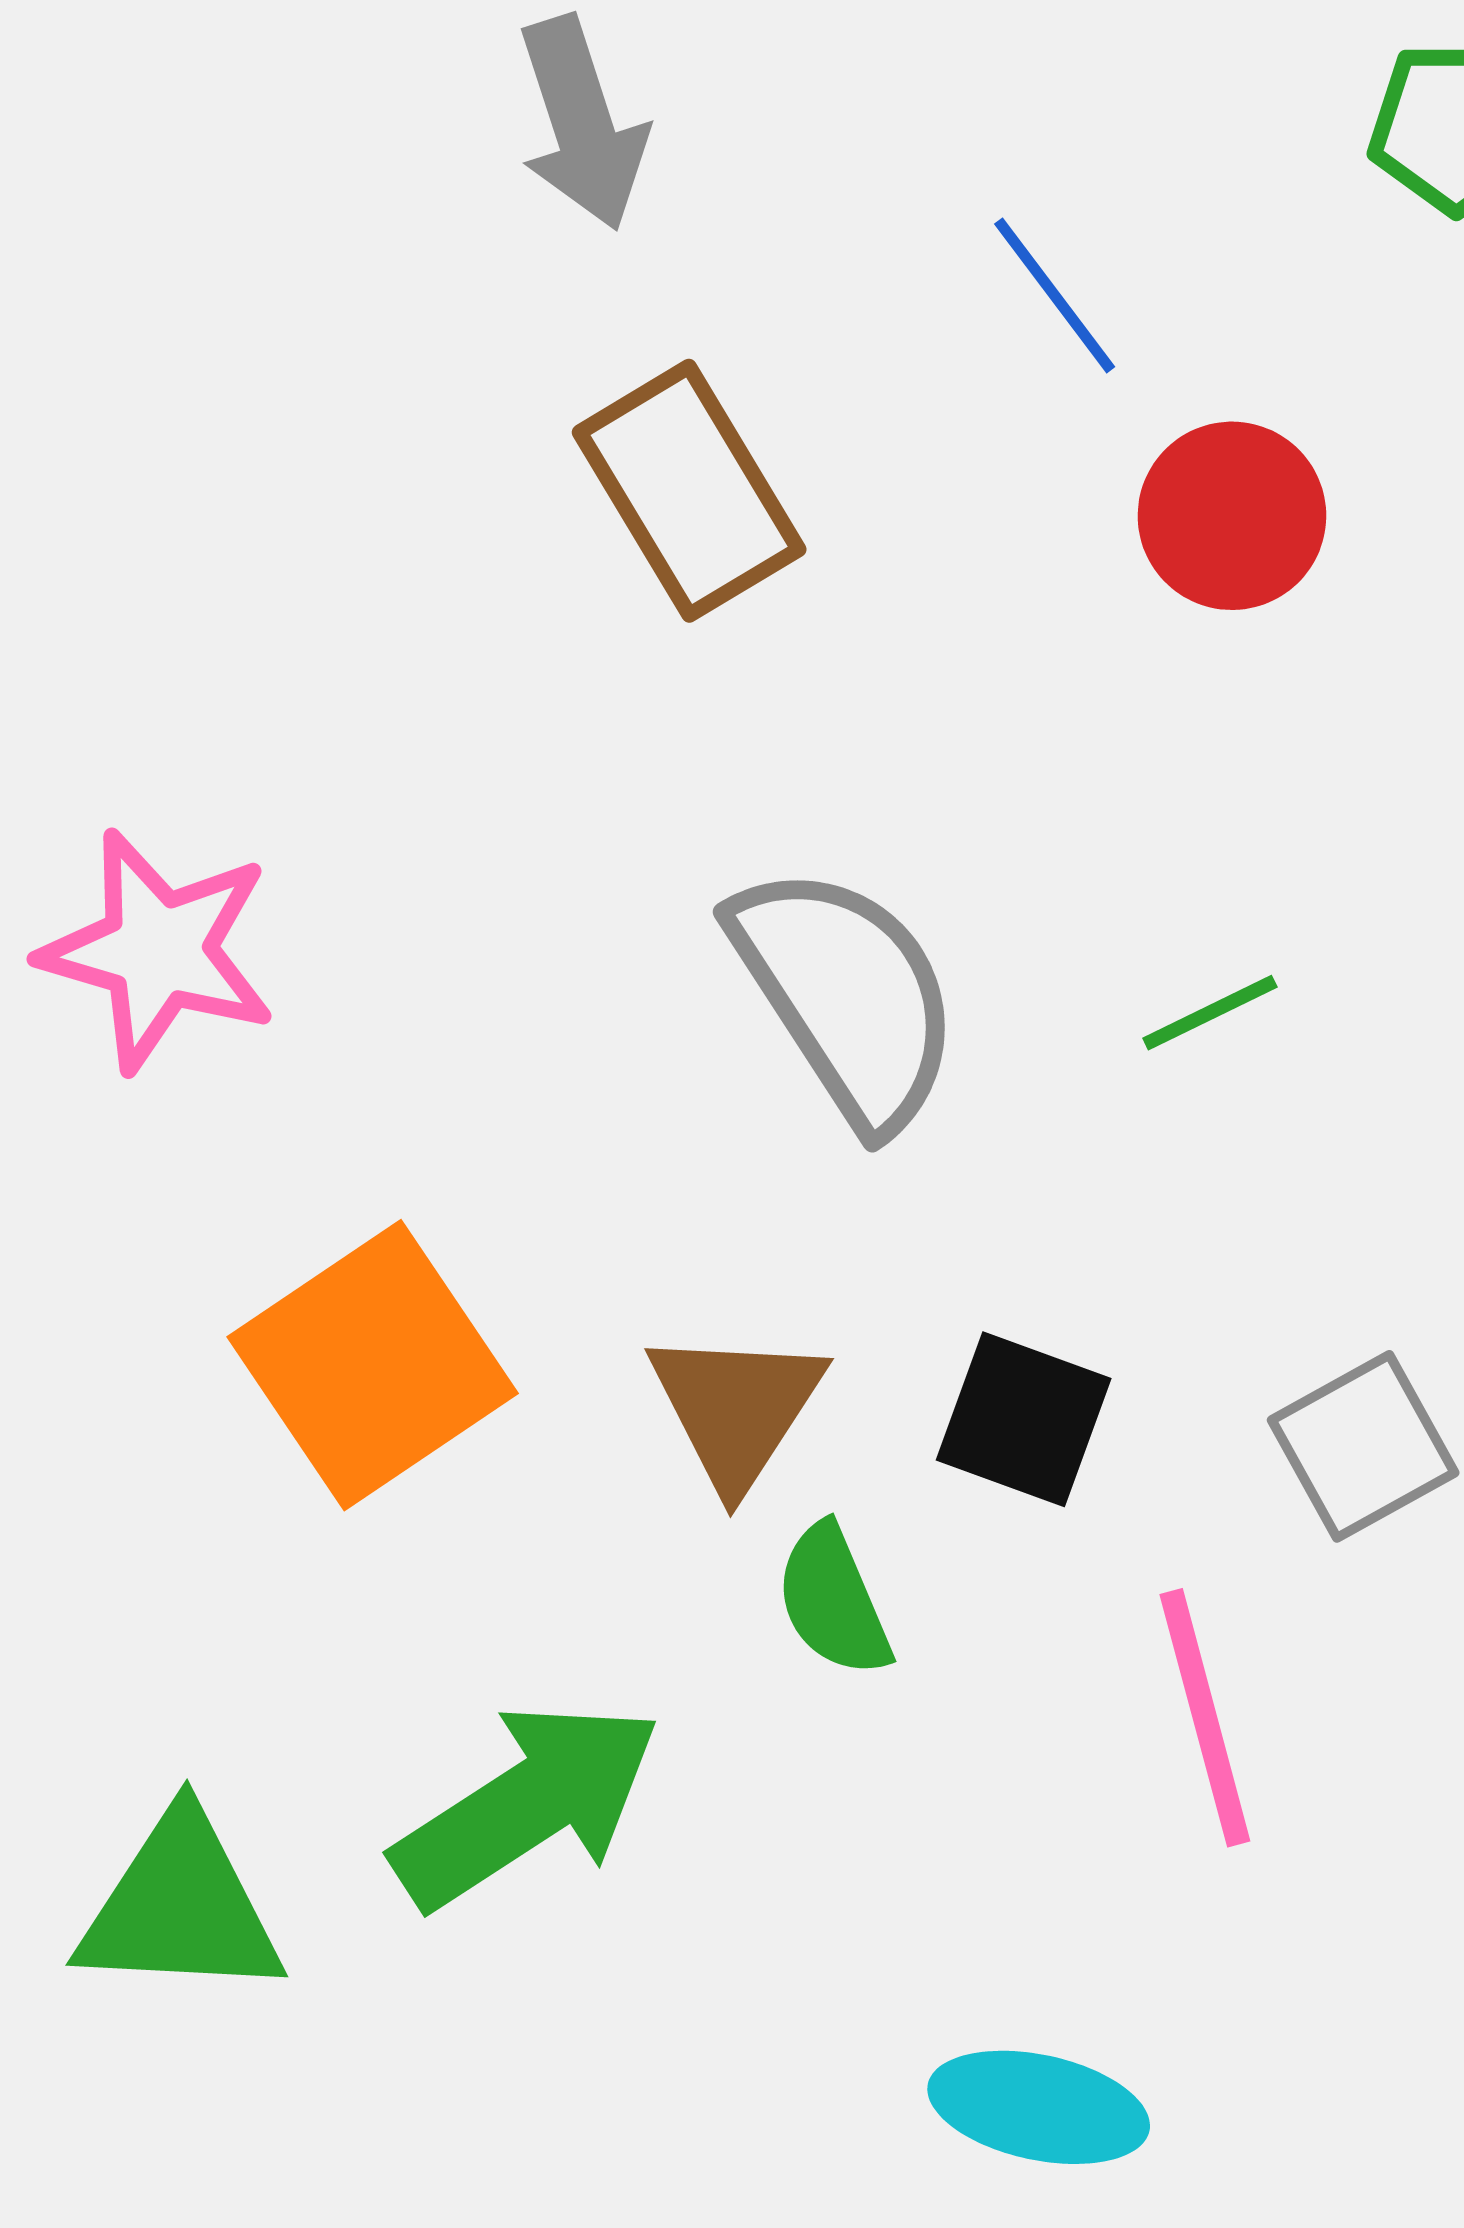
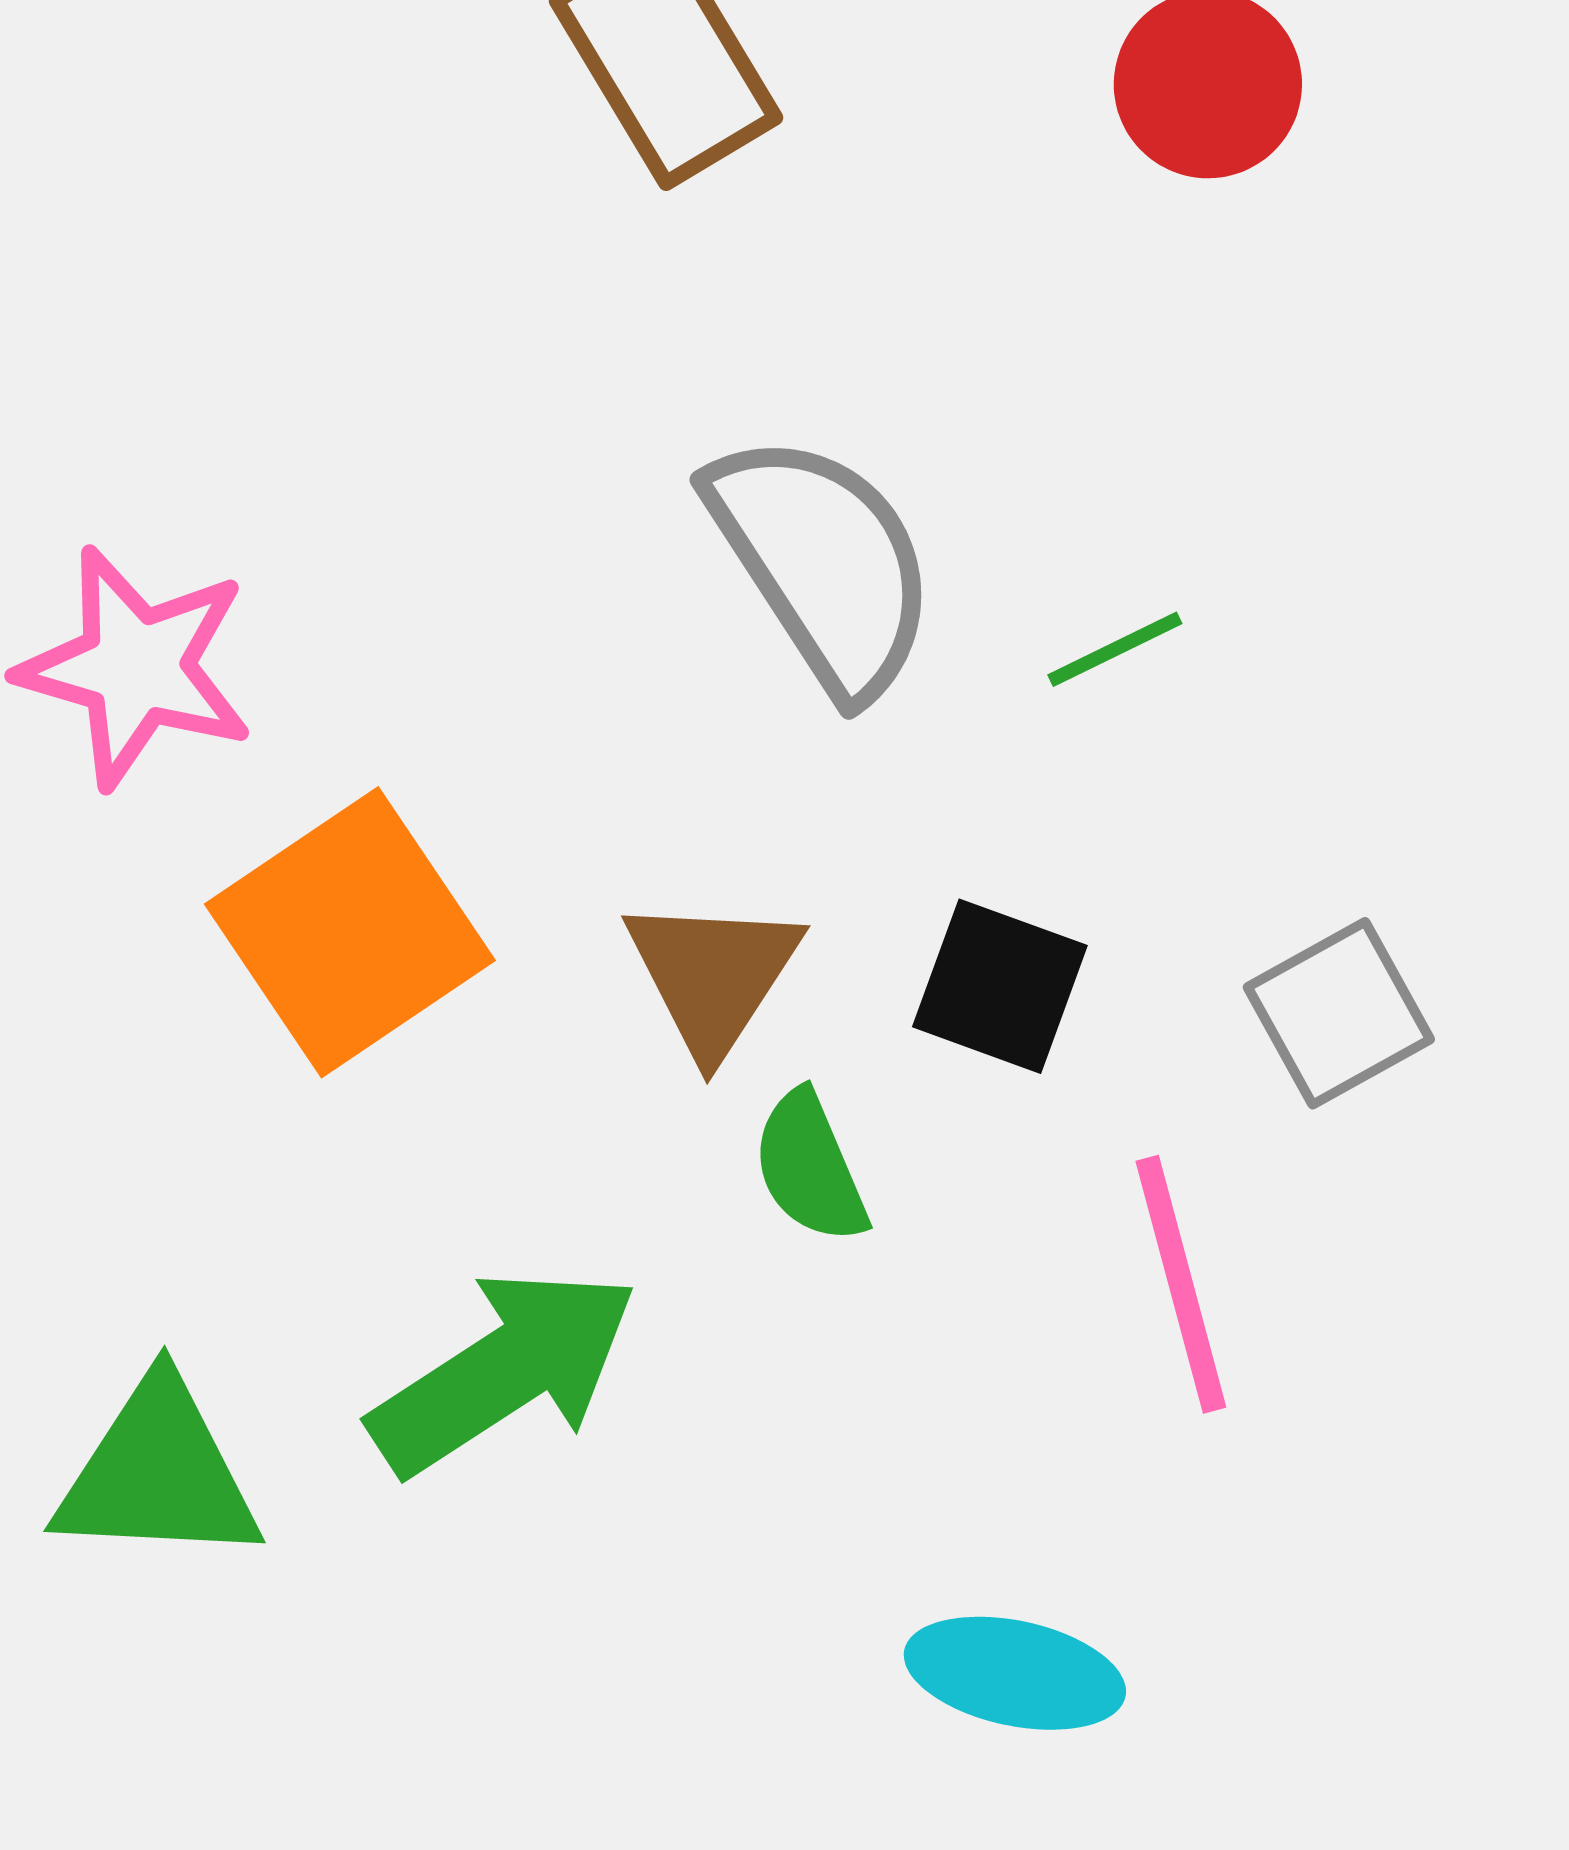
pink star: (158, 951) -> (136, 667), moved
green line: (1210, 1013) -> (1115, 649), moved

